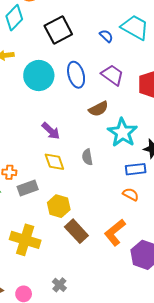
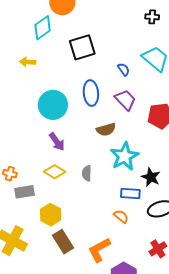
blue semicircle: (106, 36) -> (124, 69), moved
cyan circle: (39, 75) -> (53, 105), moved
yellow diamond: (54, 162) -> (55, 172), turned -50

